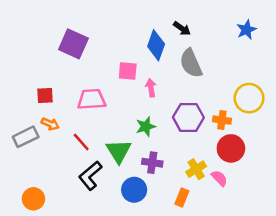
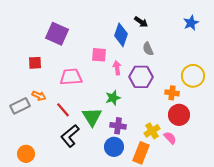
gray semicircle: (191, 63) -> (148, 49), size x0.6
red square: (45, 96) -> (35, 63), moved
purple hexagon: (188, 117) -> (141, 77), moved
blue circle: (134, 190) -> (114, 147), moved
orange rectangle: (182, 198) -> (141, 153), size x1.5

